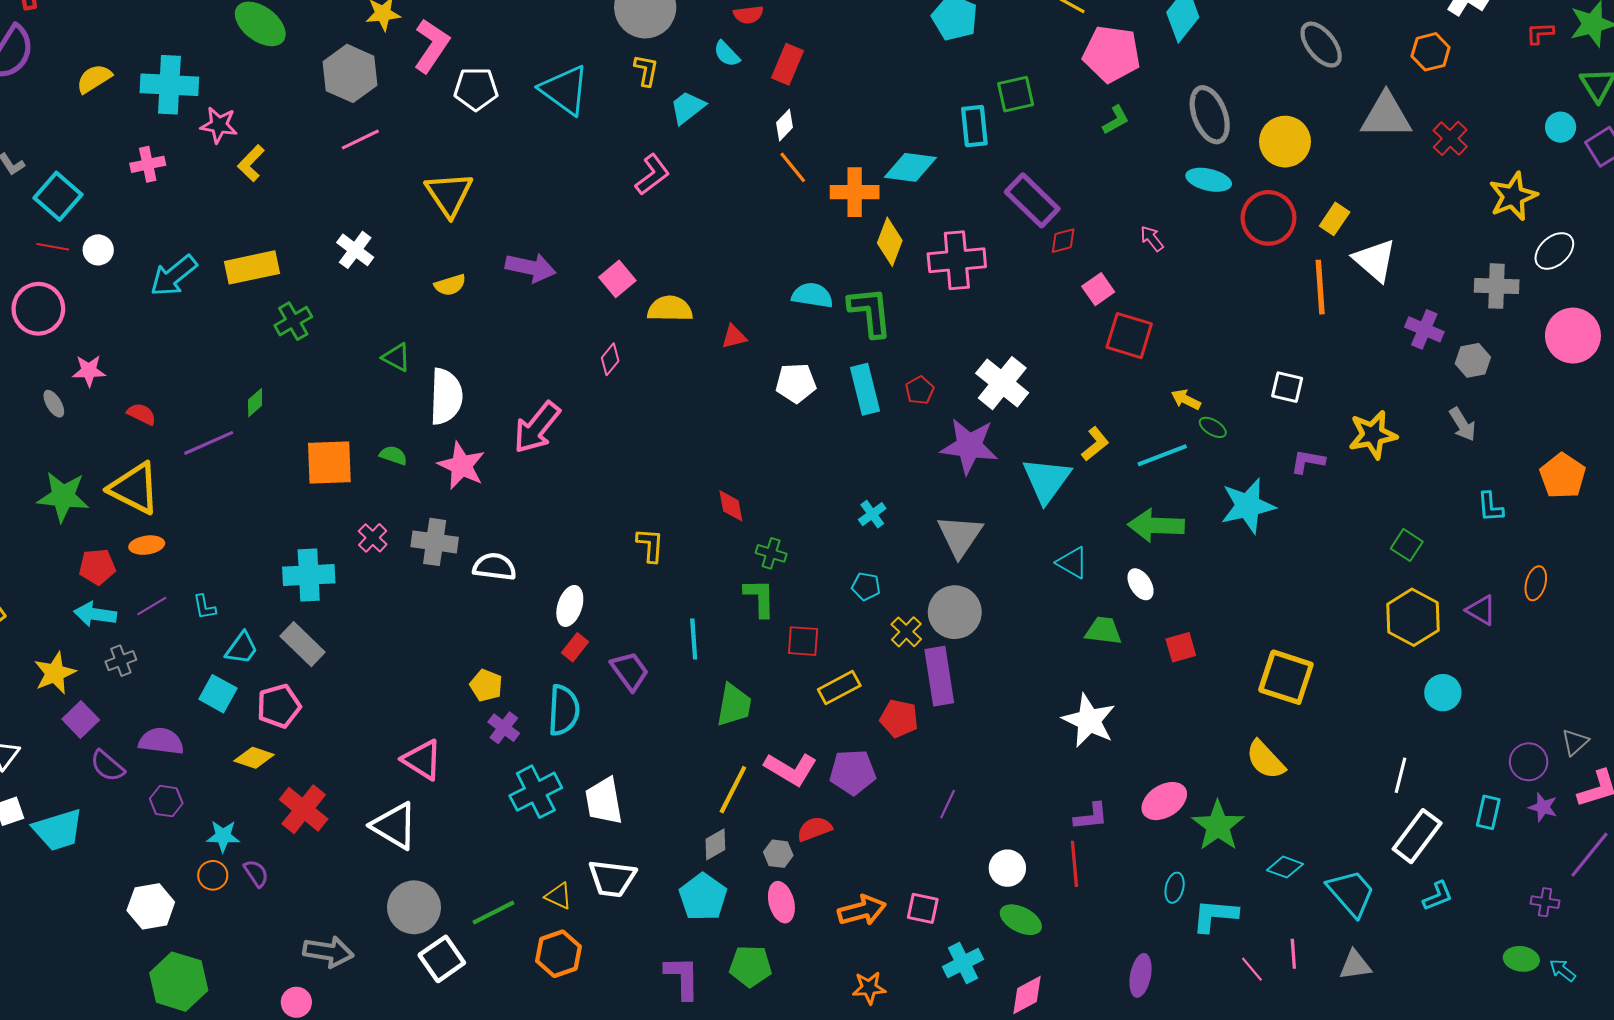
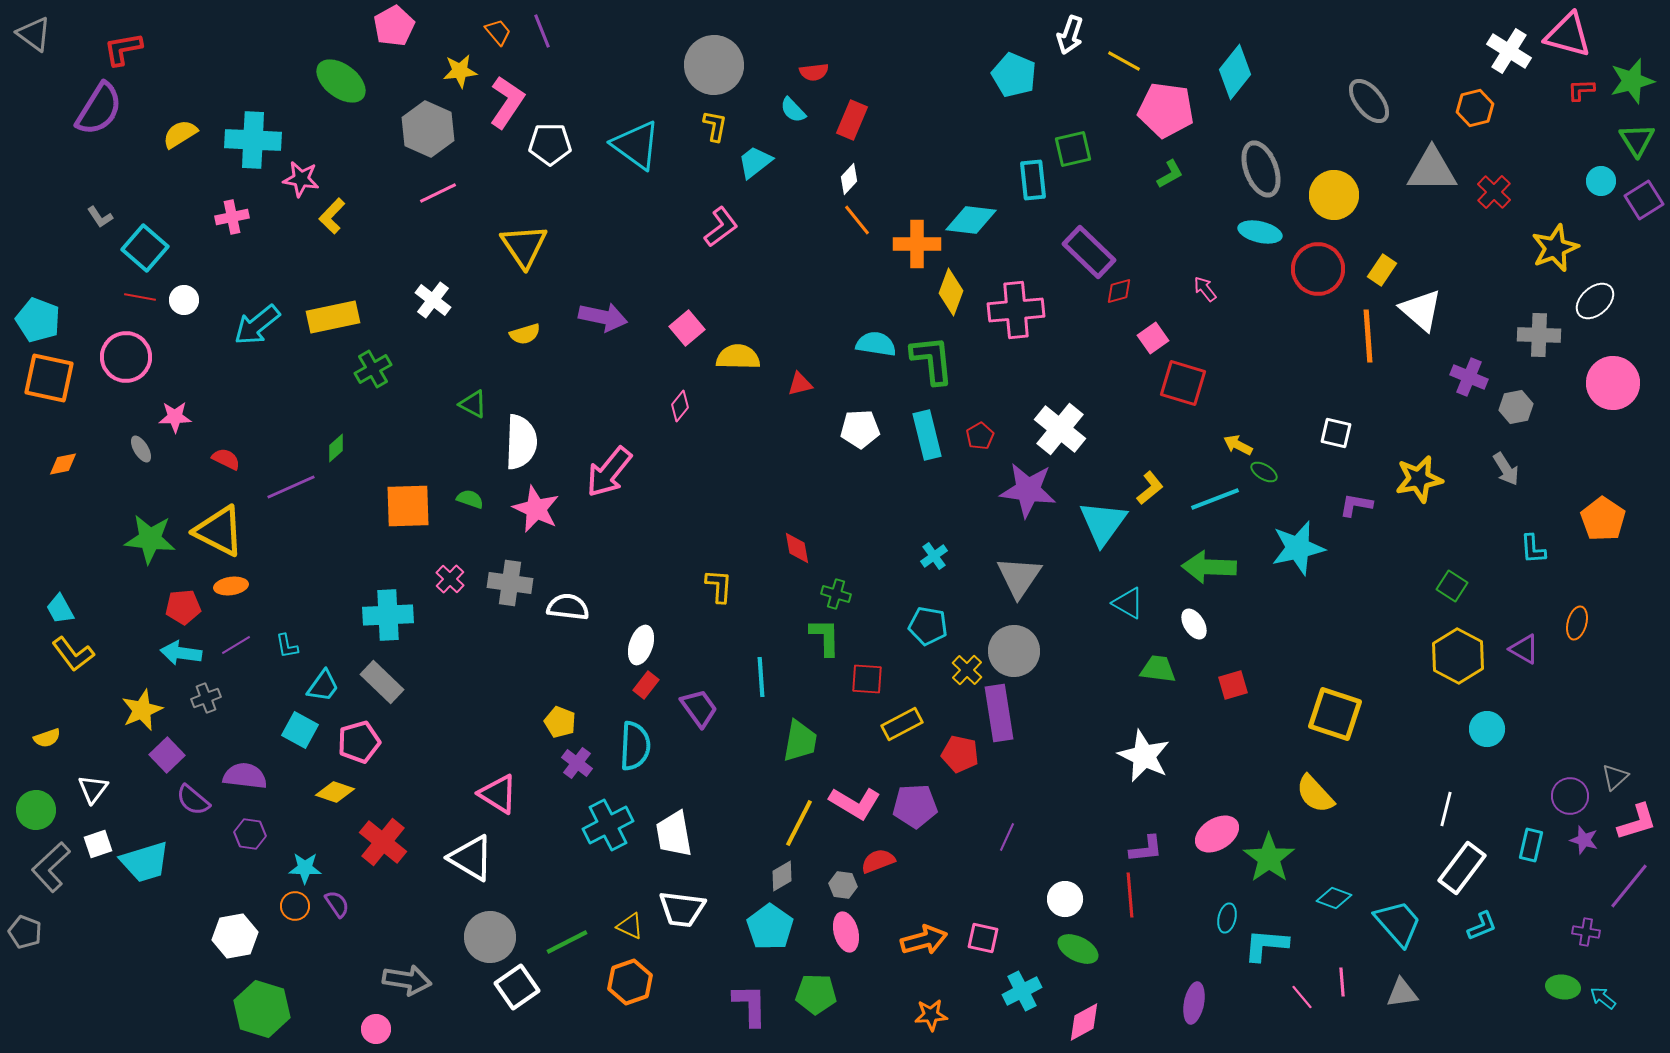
cyan pentagon: (866, 586) -> (928, 626), size x1.4

